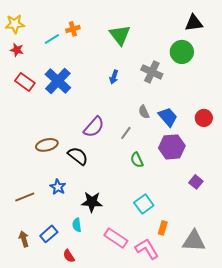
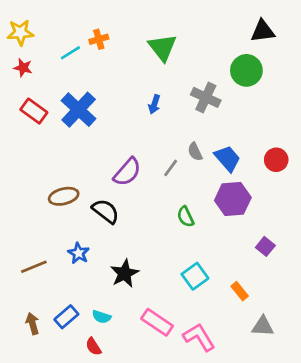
gray line: (126, 133) -> (171, 168), moved
black star: (92, 202) -> (125, 273), turned -30
cyan semicircle: (77, 225) -> (102, 317), moved, turned -64
orange rectangle: (163, 228) -> (240, 291), moved, turned -56
gray triangle: (194, 241) -> (263, 326), size x0.7

